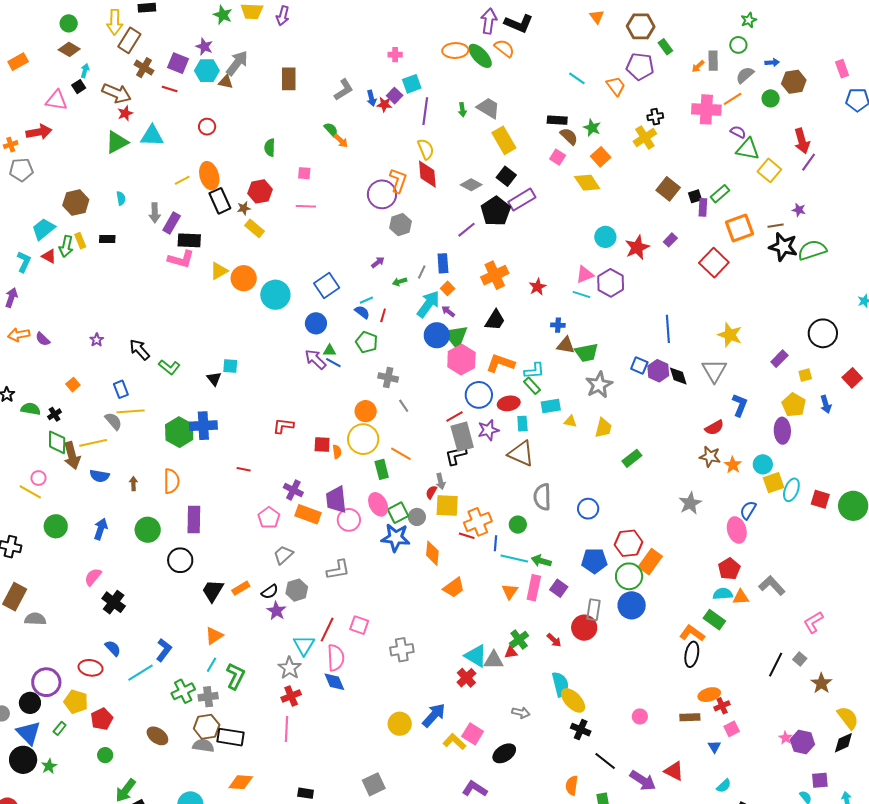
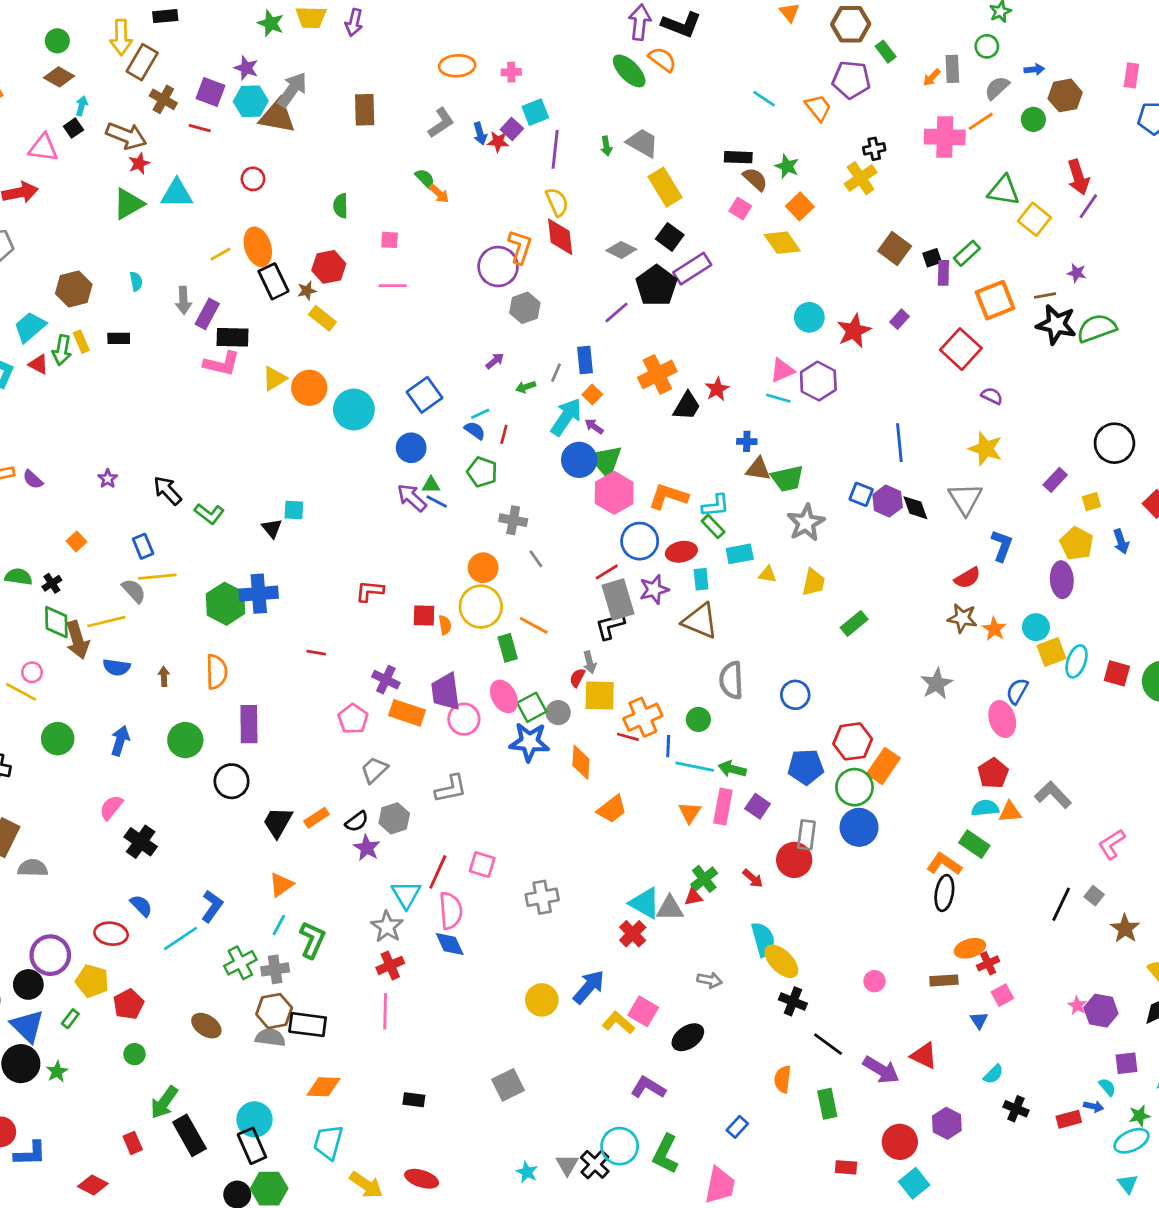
orange ellipse: (455, 51) -> (457, 66), moved
pink rectangle: (842, 69) -> (1131, 75), turned 30
brown triangle: (226, 82) -> (277, 116), size x1.8
purple semicircle: (738, 132) -> (992, 396), moved
black trapezoid: (495, 320) -> (687, 406), moved

